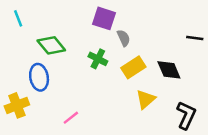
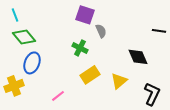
green diamond: (51, 45) -> (24, 37), moved
yellow rectangle: (133, 67) -> (90, 75), moved
blue ellipse: (39, 77) -> (32, 63), turned 30

